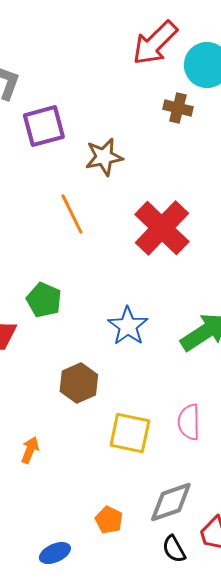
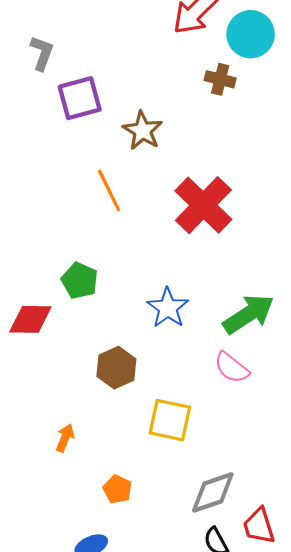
brown star: (104, 157) -> (143, 131), turned -30
pink semicircle: (189, 422) -> (232, 368), moved, turned -51
orange pentagon: (109, 520) -> (117, 489), moved

